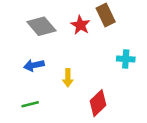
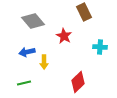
red star: (80, 25) -> (64, 36), moved
yellow arrow: (68, 78) -> (44, 62), moved

